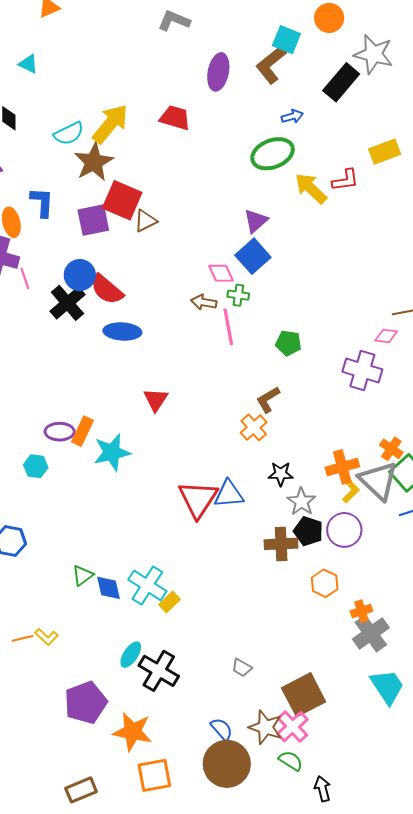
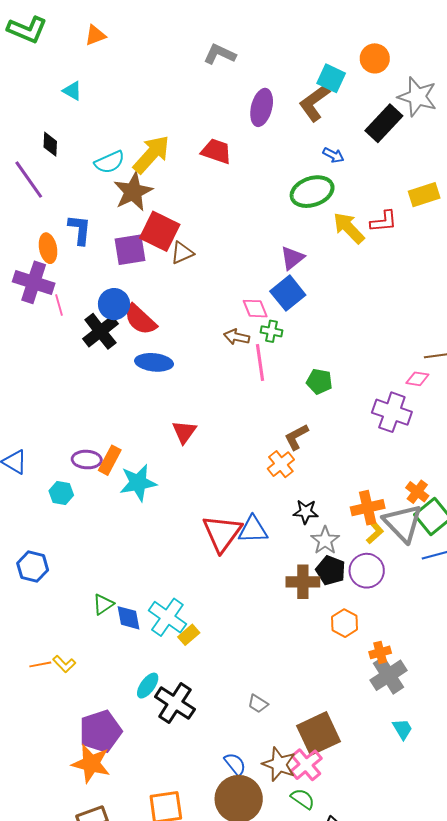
blue arrow: (292, 116) -> (333, 155), turned 40
cyan trapezoid: (387, 687) -> (402, 729), size x0.6
orange star: (133, 732) -> (91, 764), moved

